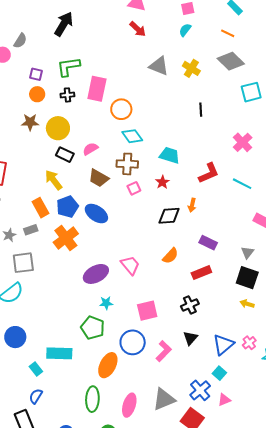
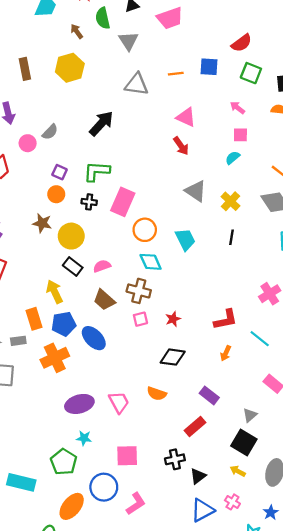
black line: (201, 110) -> (231, 237), moved
cyan trapezoid: (170, 155) -> (185, 239), moved, turned 35
orange arrow: (192, 205) -> (226, 353), moved
orange semicircle: (170, 256) -> (157, 394), moved, turned 54
red rectangle: (201, 273) -> (195, 427), turned -30
black triangle: (190, 338) -> (198, 476), moved
pink cross: (249, 343) -> (232, 502), moved, turned -32

